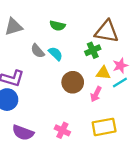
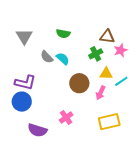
gray triangle: (14, 27) -> (24, 36), turned -42
brown triangle: (107, 31) -> (107, 37), size x0.7
pink star: (120, 66) -> (121, 50), moved
pink cross: (62, 130) -> (66, 118), moved, turned 32

